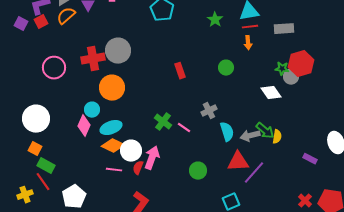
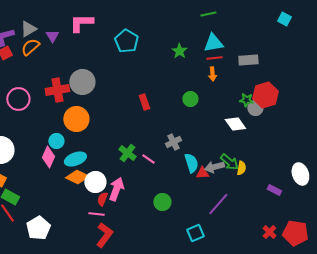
red triangle: (238, 162) -> (202, 173), moved, size x0.6
pink line: (114, 170) -> (96, 214), moved

